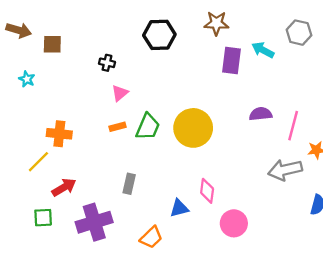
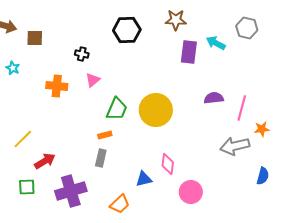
orange rectangle: (118, 127) -> (105, 135), moved
orange cross: (59, 134) -> (57, 86), moved

